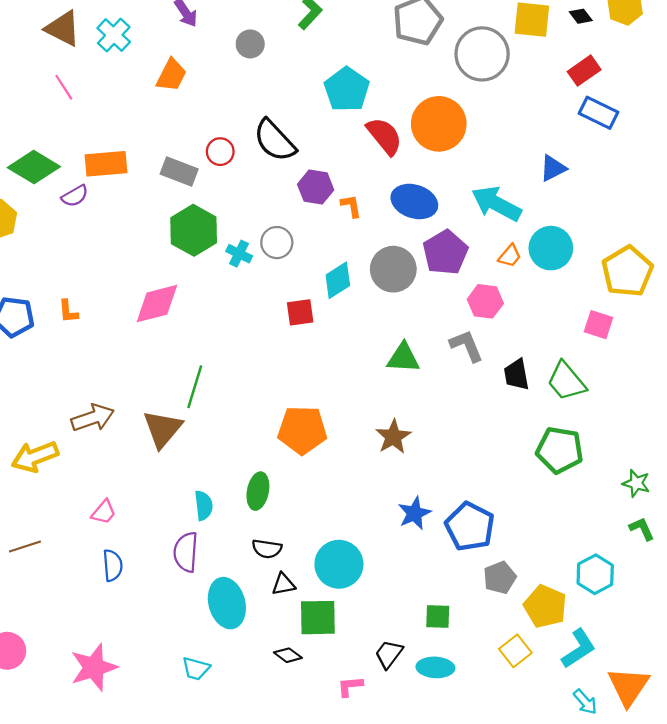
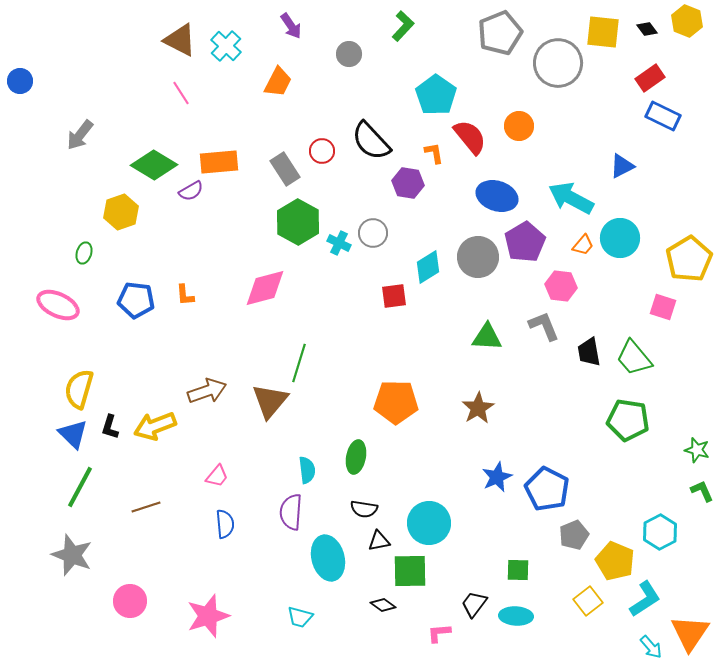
orange circle: (439, 124) -> (519, 126), size x0.6
gray rectangle: (179, 172) -> (285, 169), turned 36
orange L-shape: (351, 206) -> (434, 153), moved

